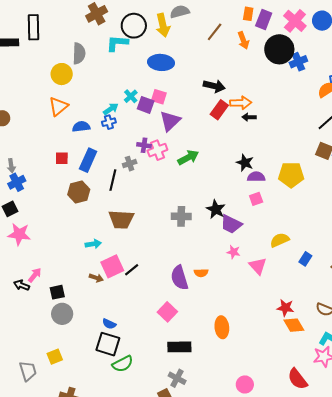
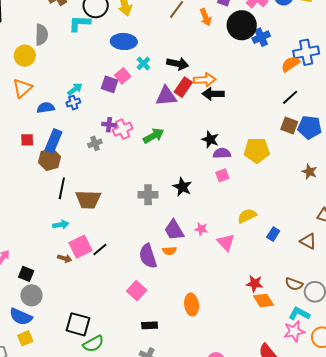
cyan cross: (131, 96) -> (143, 63), moved
pink square: (159, 97) -> (123, 76), turned 35
black arrow: (249, 117) -> (213, 94), size x1.5
purple triangle: (170, 121) -> (166, 96), moved, turned 40
black line: (113, 180) -> (62, 188), moved
brown hexagon: (79, 192) -> (49, 160), moved
purple trapezoid: (231, 224) -> (174, 230), moved, turned 35
black square: (57, 292) -> (26, 274), turned 35
blue semicircle: (109, 324) -> (21, 317), moved, size x1.6
black rectangle: (179, 347) -> (150, 325), size x0.7

